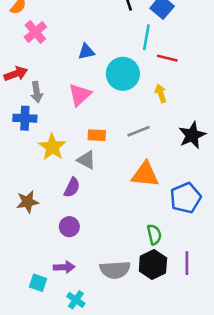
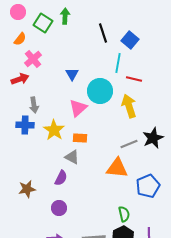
blue triangle: (86, 52) -> (72, 74), turned -48
red arrow: (16, 74) -> (20, 79), moved
yellow arrow: (161, 93) -> (129, 106), size x1.6
pink triangle: (80, 95) -> (78, 108), moved
gray line: (139, 131) -> (129, 144), moved
yellow star: (52, 147) -> (54, 130), moved

